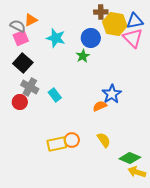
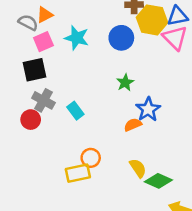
pink square: (21, 38) -> (43, 42), moved
green star: (83, 56) -> (125, 83), moved
black square: (23, 63) -> (34, 70), turned 36
orange circle: (72, 140) -> (91, 158), moved
green diamond: (130, 158) -> (158, 181), moved

